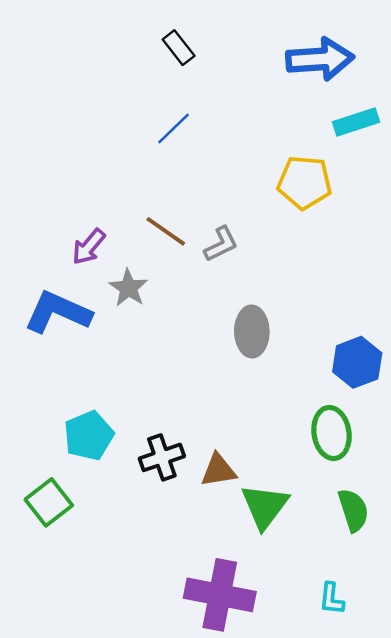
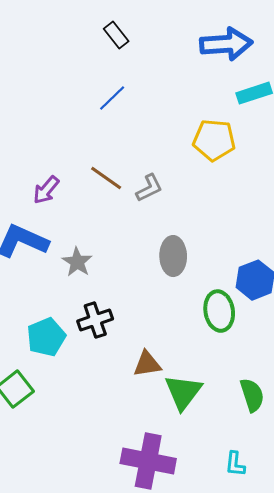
gray star: (128, 288) -> (77, 262), moved
green ellipse: (332, 433) -> (219, 311), moved
black cross: (162, 457) -> (95, 320), moved

